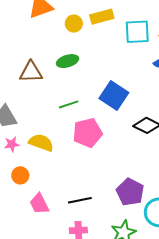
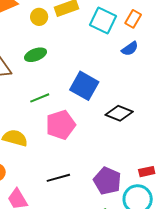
cyan square: (137, 32) -> (103, 21), turned 32
black line: (80, 200) -> (58, 178), moved

